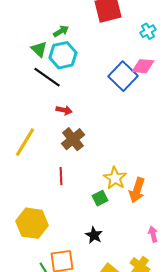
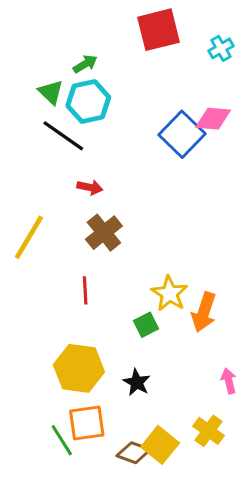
cyan cross: (148, 31) -> (221, 48), moved
yellow hexagon: (32, 223) -> (79, 368), moved

